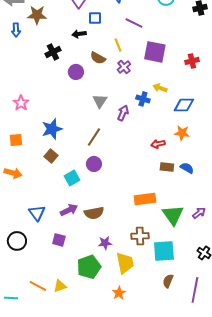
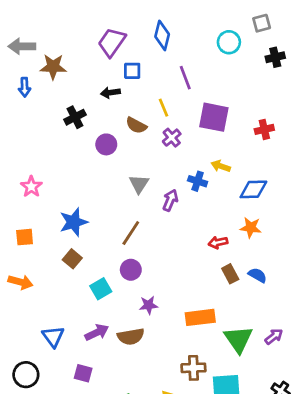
purple line: (134, 23) -> (185, 78), turned 42
brown rectangle: (167, 167) -> (230, 274), turned 56
purple star: (105, 243) -> (149, 305), moved

